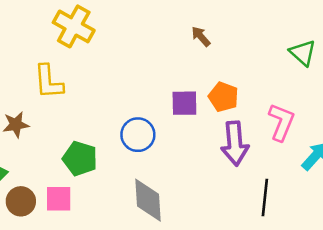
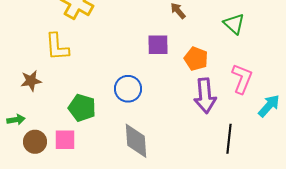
green triangle: (303, 53) -> (234, 24), moved
purple square: (184, 103) -> (158, 45), moved

